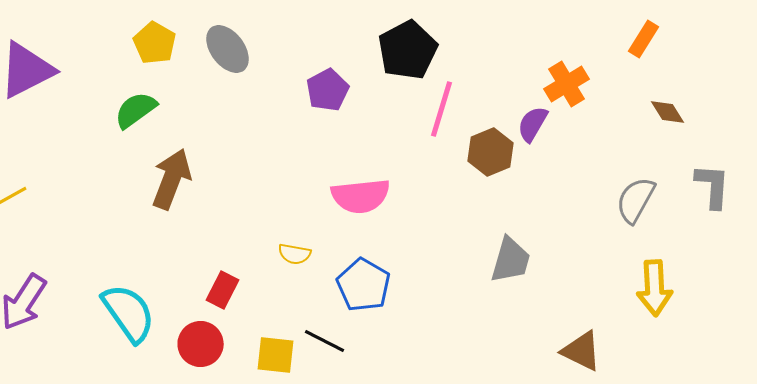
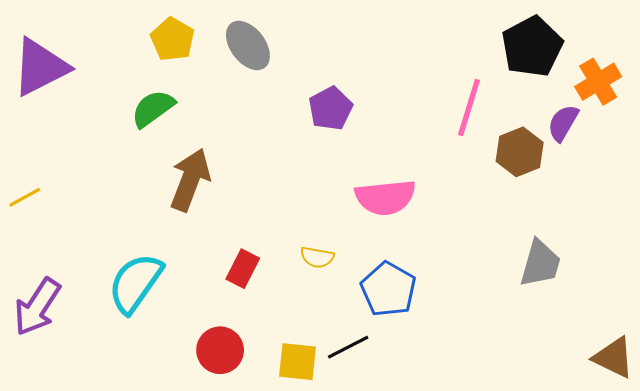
black pentagon: (408, 50) -> (532, 47), moved
purple pentagon: (328, 90) -> (331, 108), moved
red rectangle: (223, 290) -> (243, 269), moved
cyan semicircle: (129, 313) -> (135, 283), moved, turned -110
black line: (325, 341) -> (348, 347), turned -54

